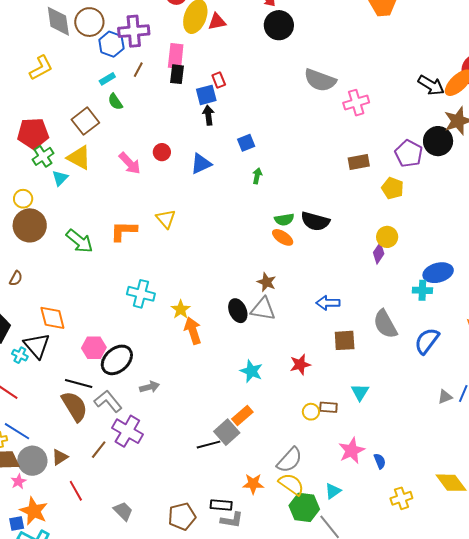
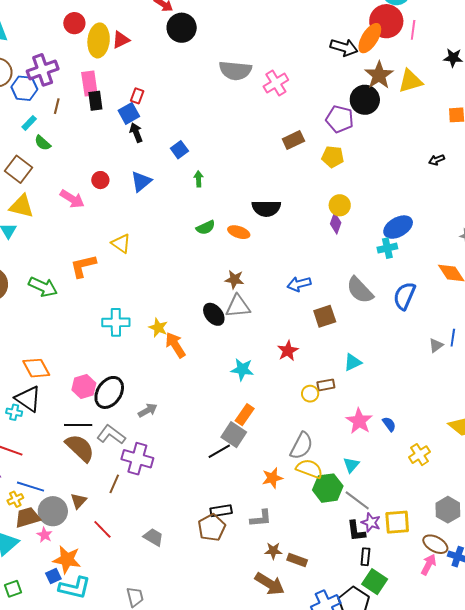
red rectangle: (219, 80) -> (137, 96), turned 56
green semicircle: (284, 219) -> (206, 227), moved
cyan triangle: (360, 392) -> (353, 362), turned 48
black rectangle: (221, 505) -> (221, 511), moved

